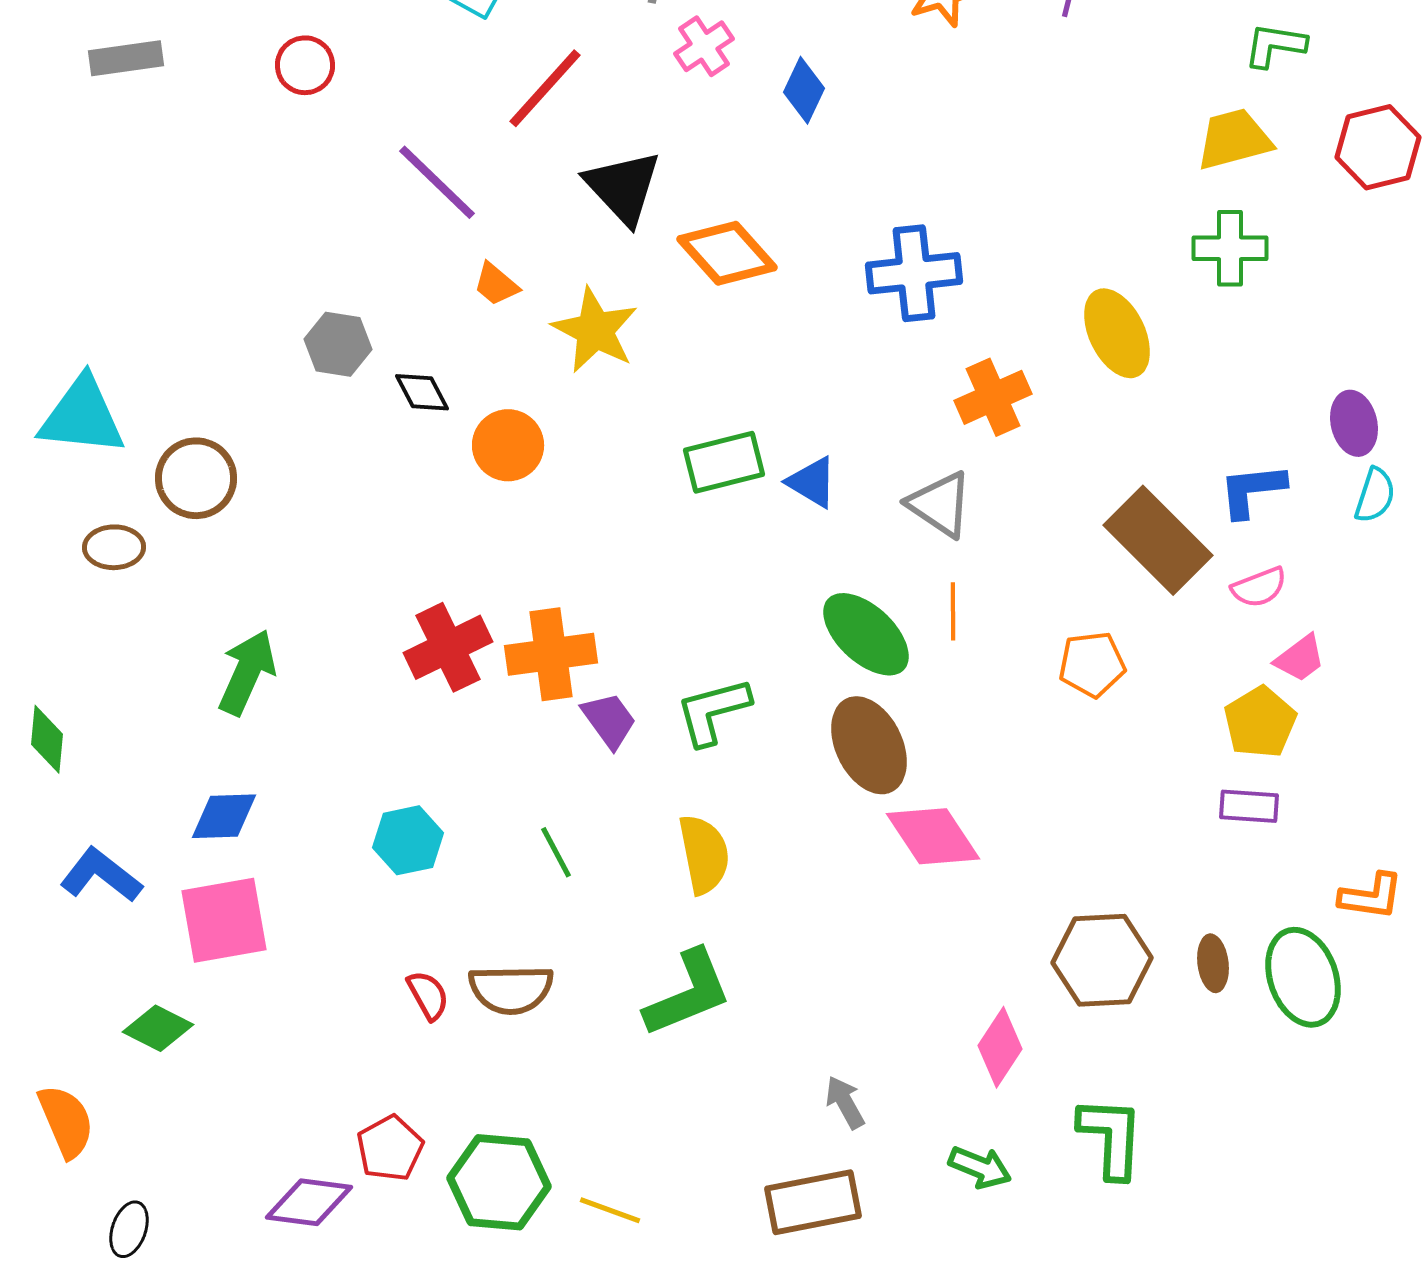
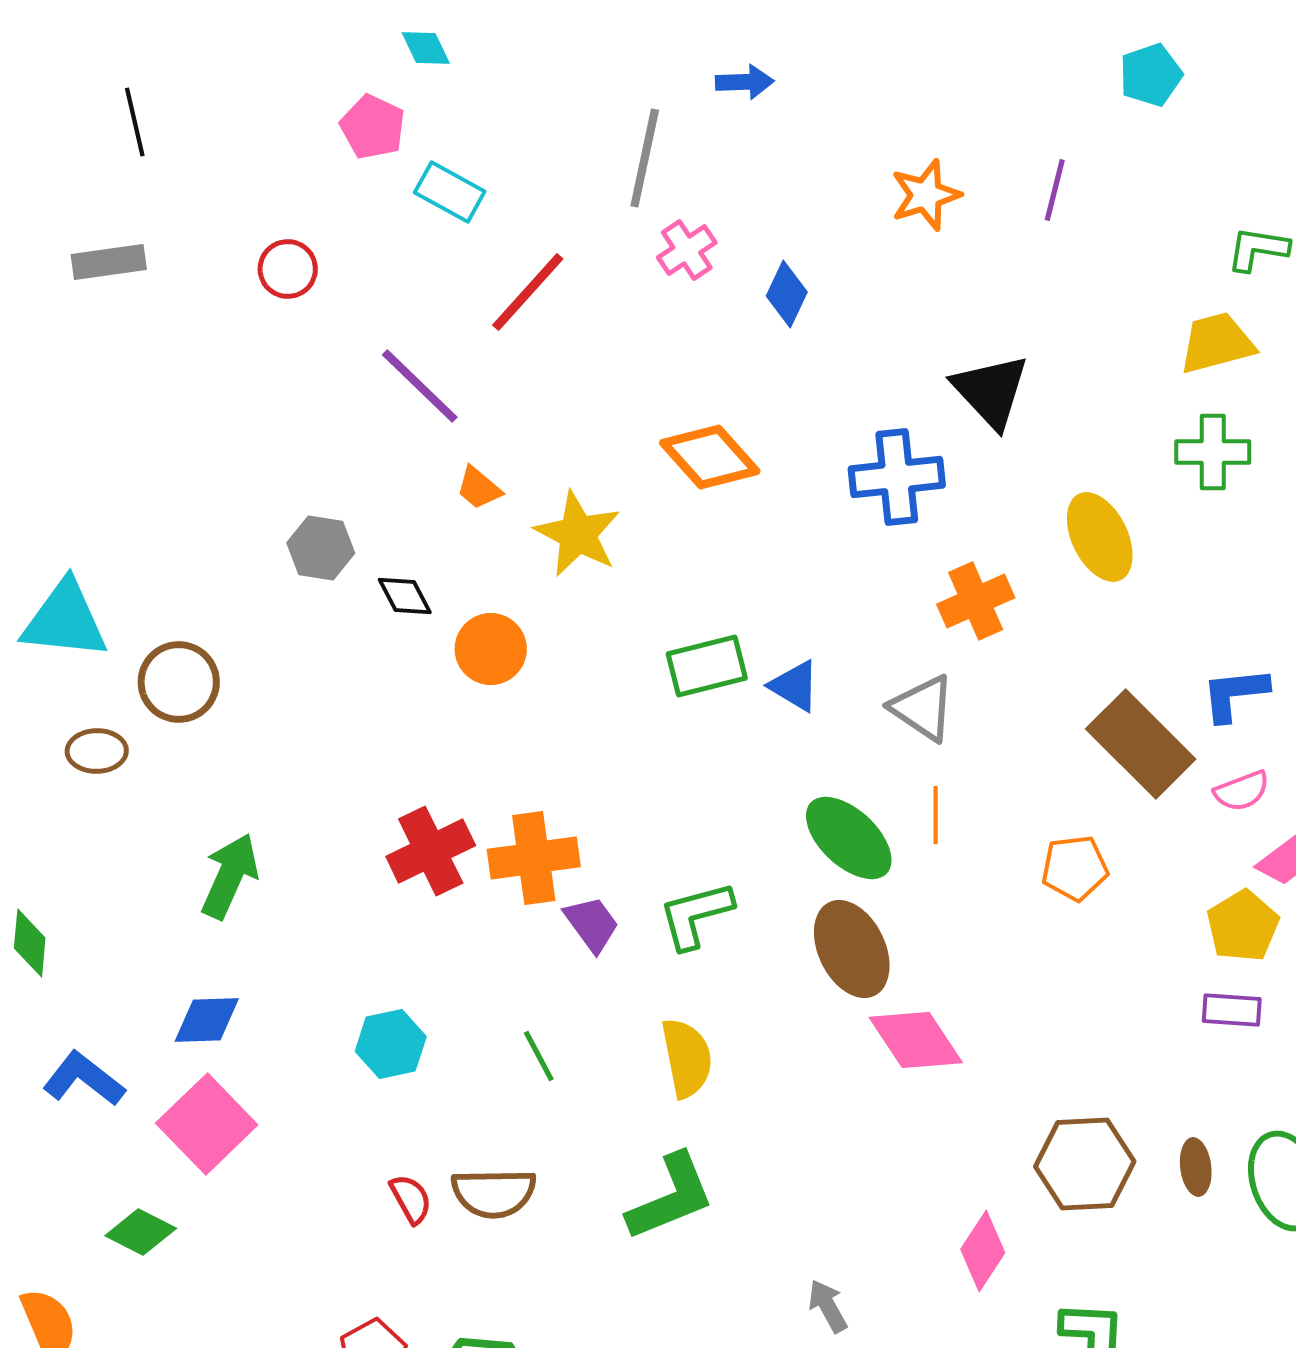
black triangle: (623, 187) -> (991, 391), moved
pink square: (224, 920) -> (207, 1124), turned -34

